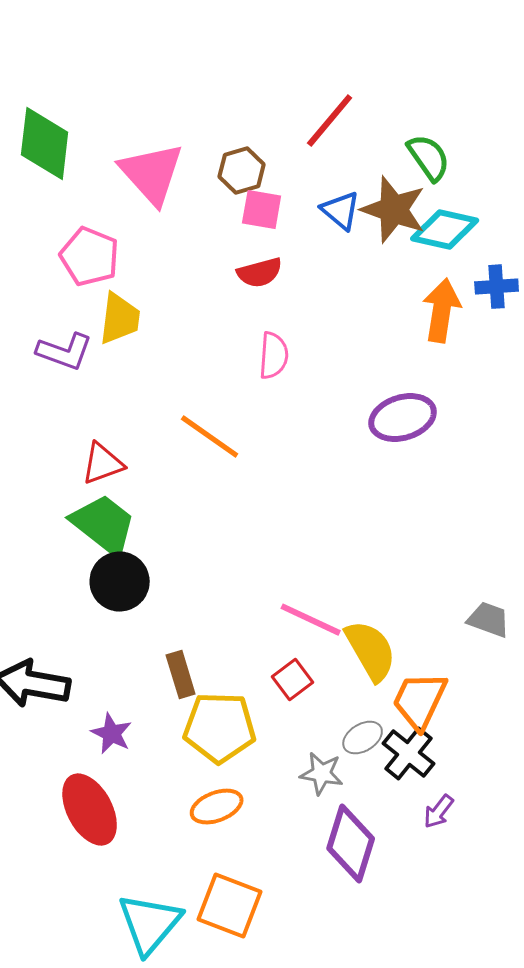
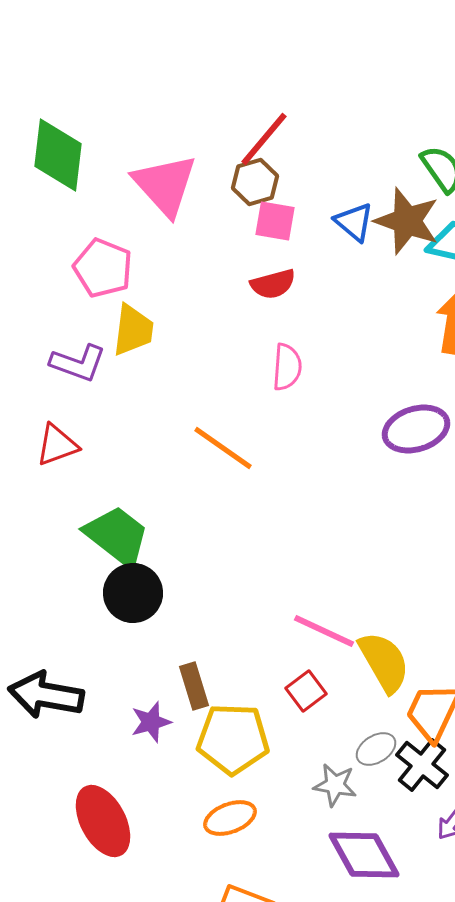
red line: (330, 121) -> (264, 139), moved
red triangle: (103, 464) -> (57, 445), moved
purple star: (112, 734) -> (151, 722), moved, turned 30
purple diamond: (351, 844) -> (364, 855), turned -46

